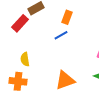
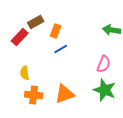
orange rectangle: (67, 17) -> (56, 31), moved
orange cross: (18, 81) -> (34, 95), moved

